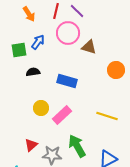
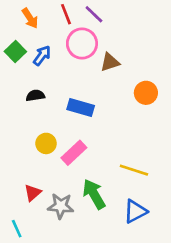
red line: (56, 11) -> (66, 14), turned -35
brown triangle: (89, 47) -> (110, 62), turned -35
green square: (19, 50) -> (15, 52), moved, turned -35
yellow line: (107, 116) -> (134, 170), moved

